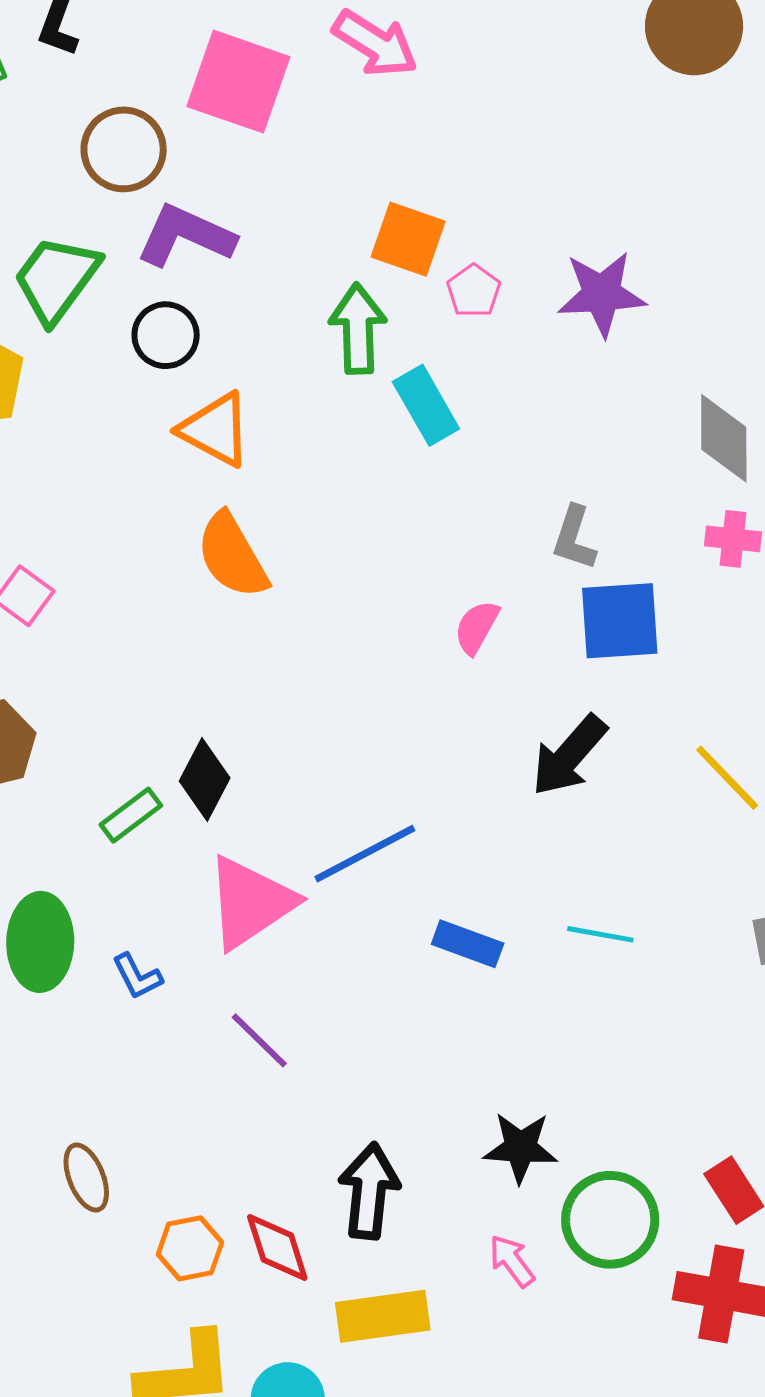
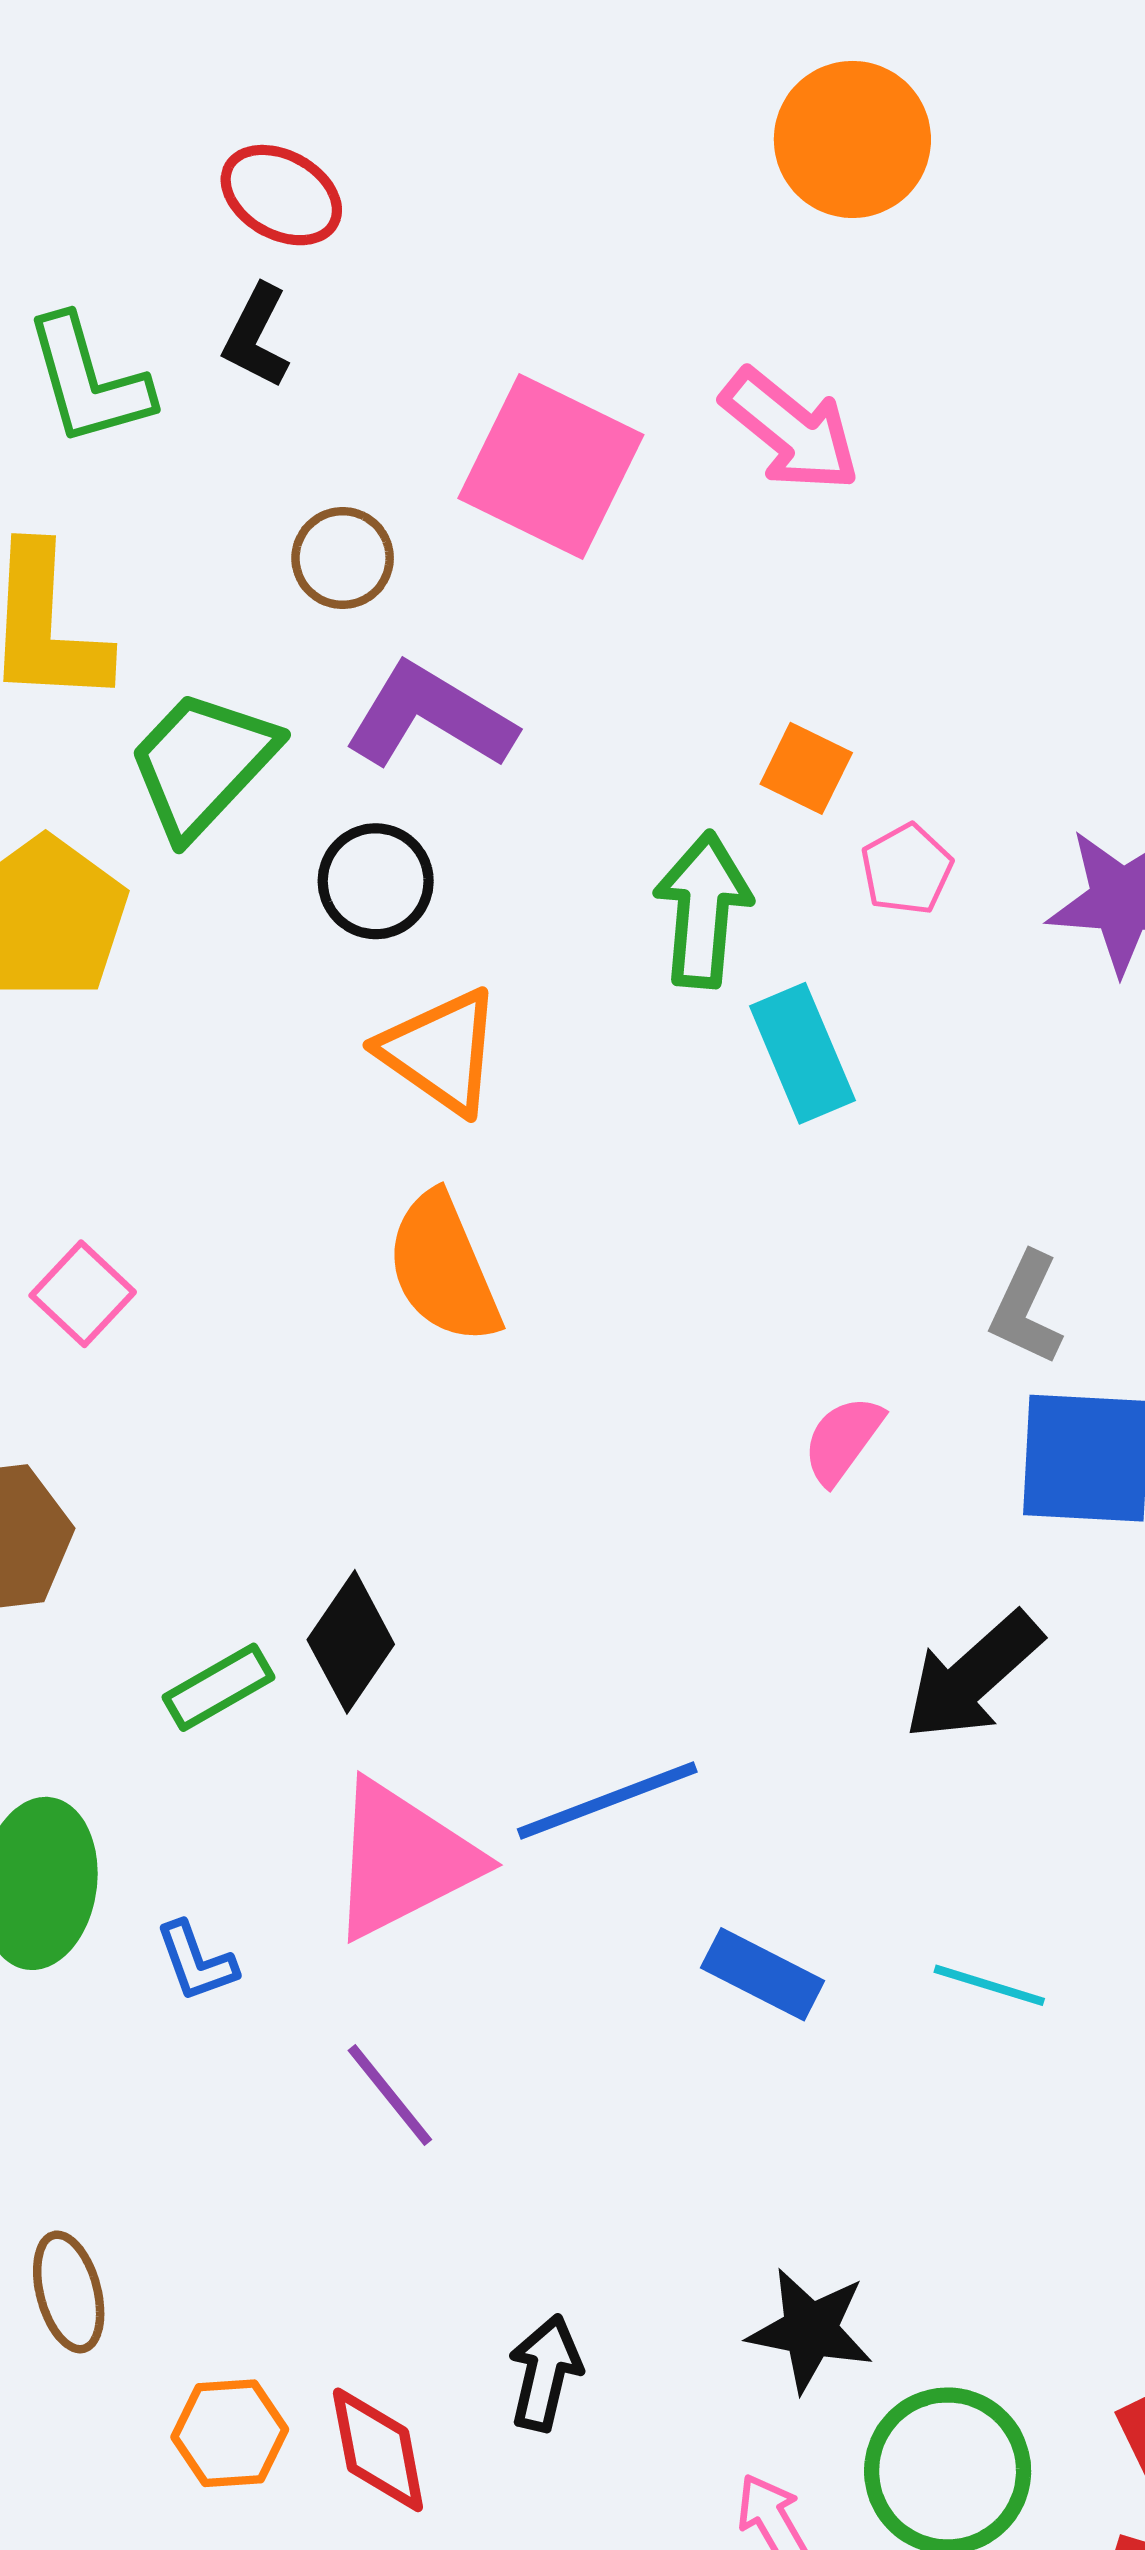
brown circle: (124, 149) -> (343, 558), size x0.7
orange square: (408, 239) -> (806, 768), size x0.7
black arrow: (369, 1191) -> (545, 2373), size x0.7

